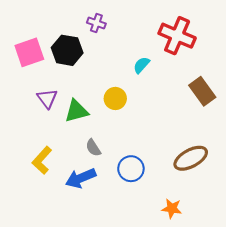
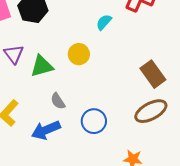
brown rectangle: (202, 91) -> (153, 74), moved

